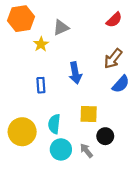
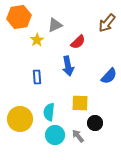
red semicircle: (114, 20) -> (78, 42), moved
brown arrow: (113, 59) -> (107, 23), moved

